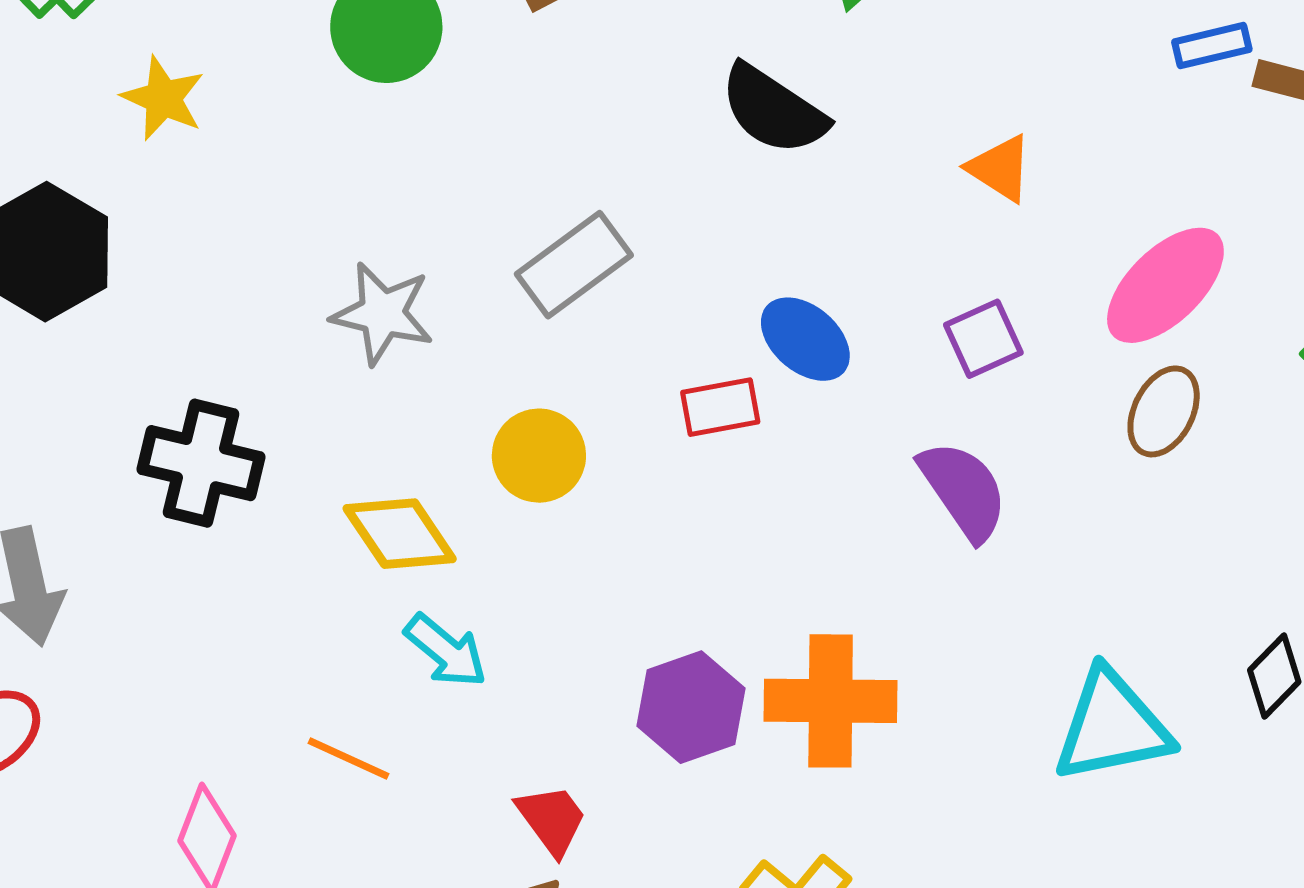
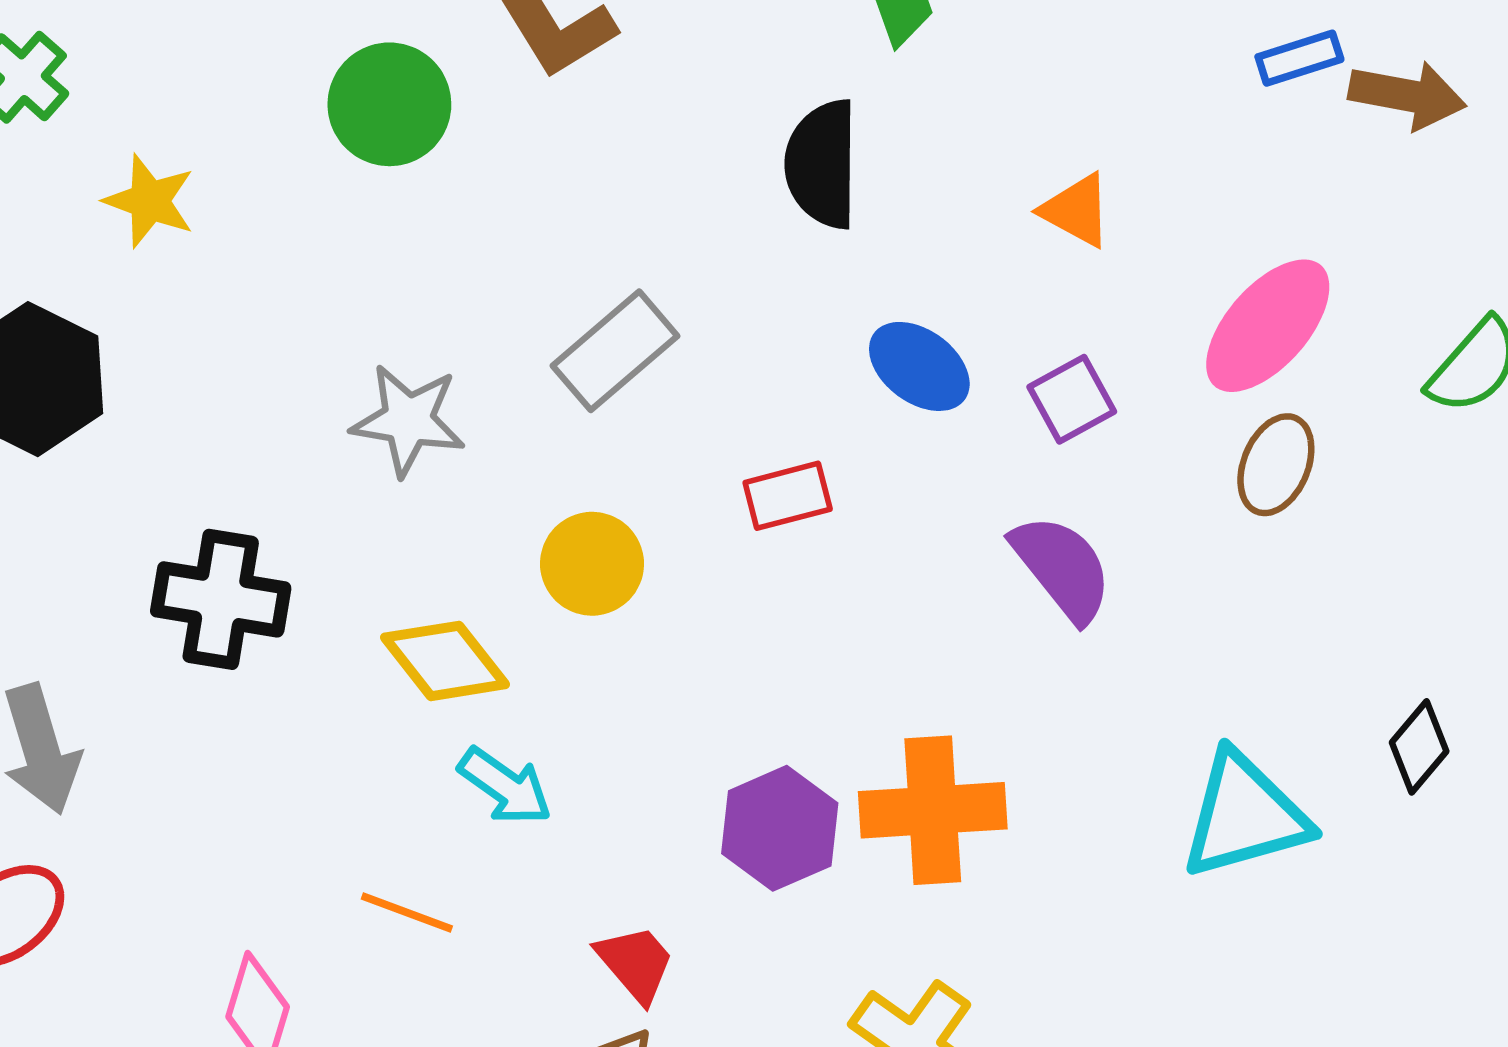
black semicircle: (773, 110) -> (822, 164), turned 61
blue ellipse: (805, 339) -> (919, 366), moved

